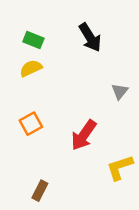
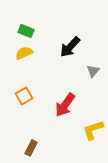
black arrow: (90, 37) -> (70, 47), moved, turned 75

